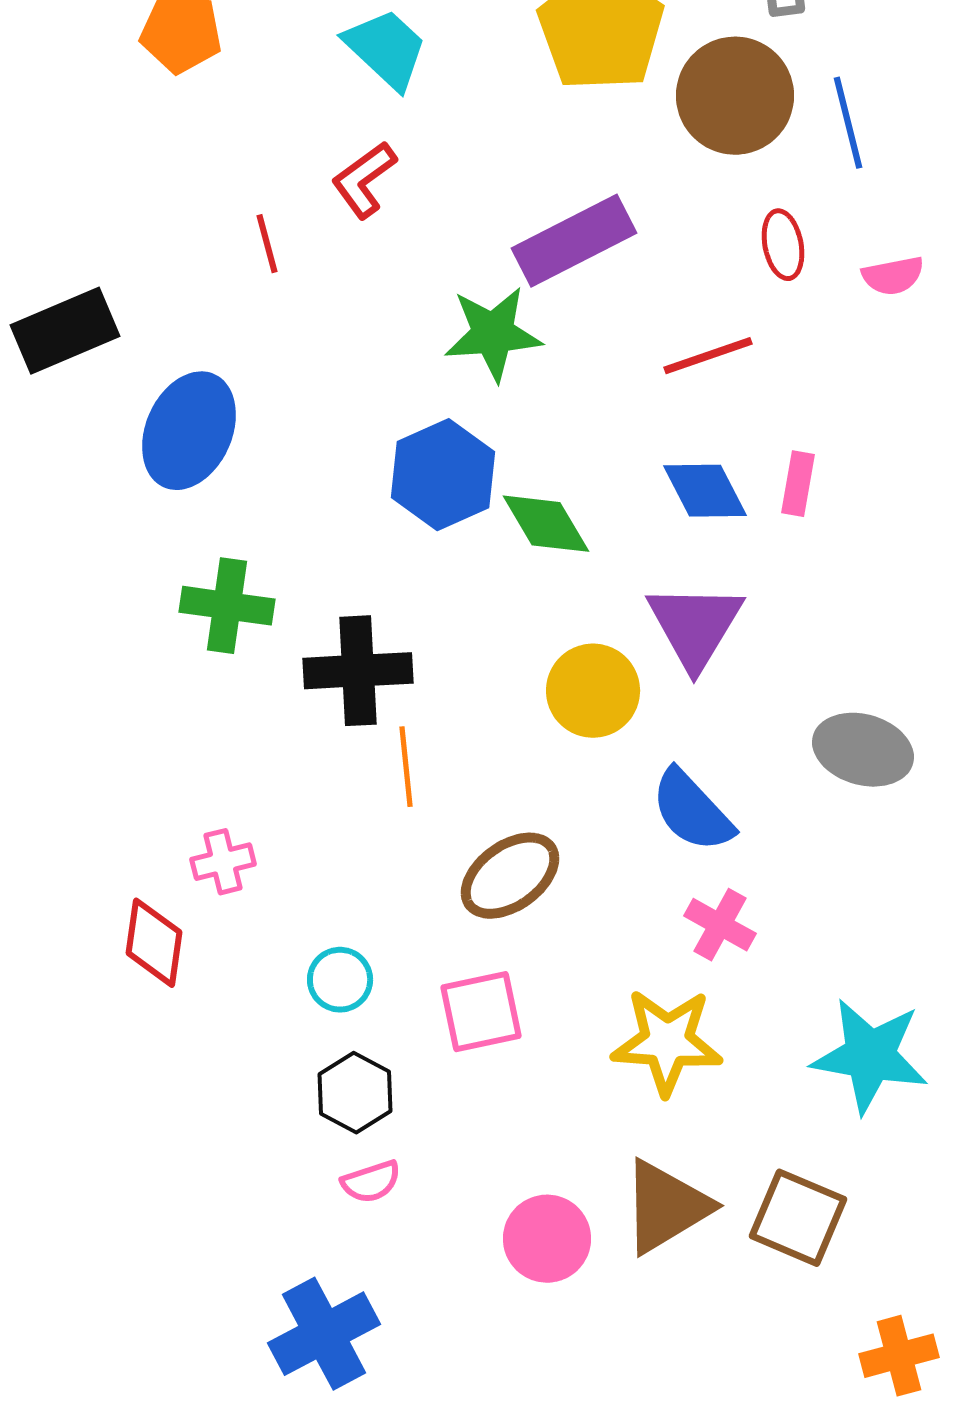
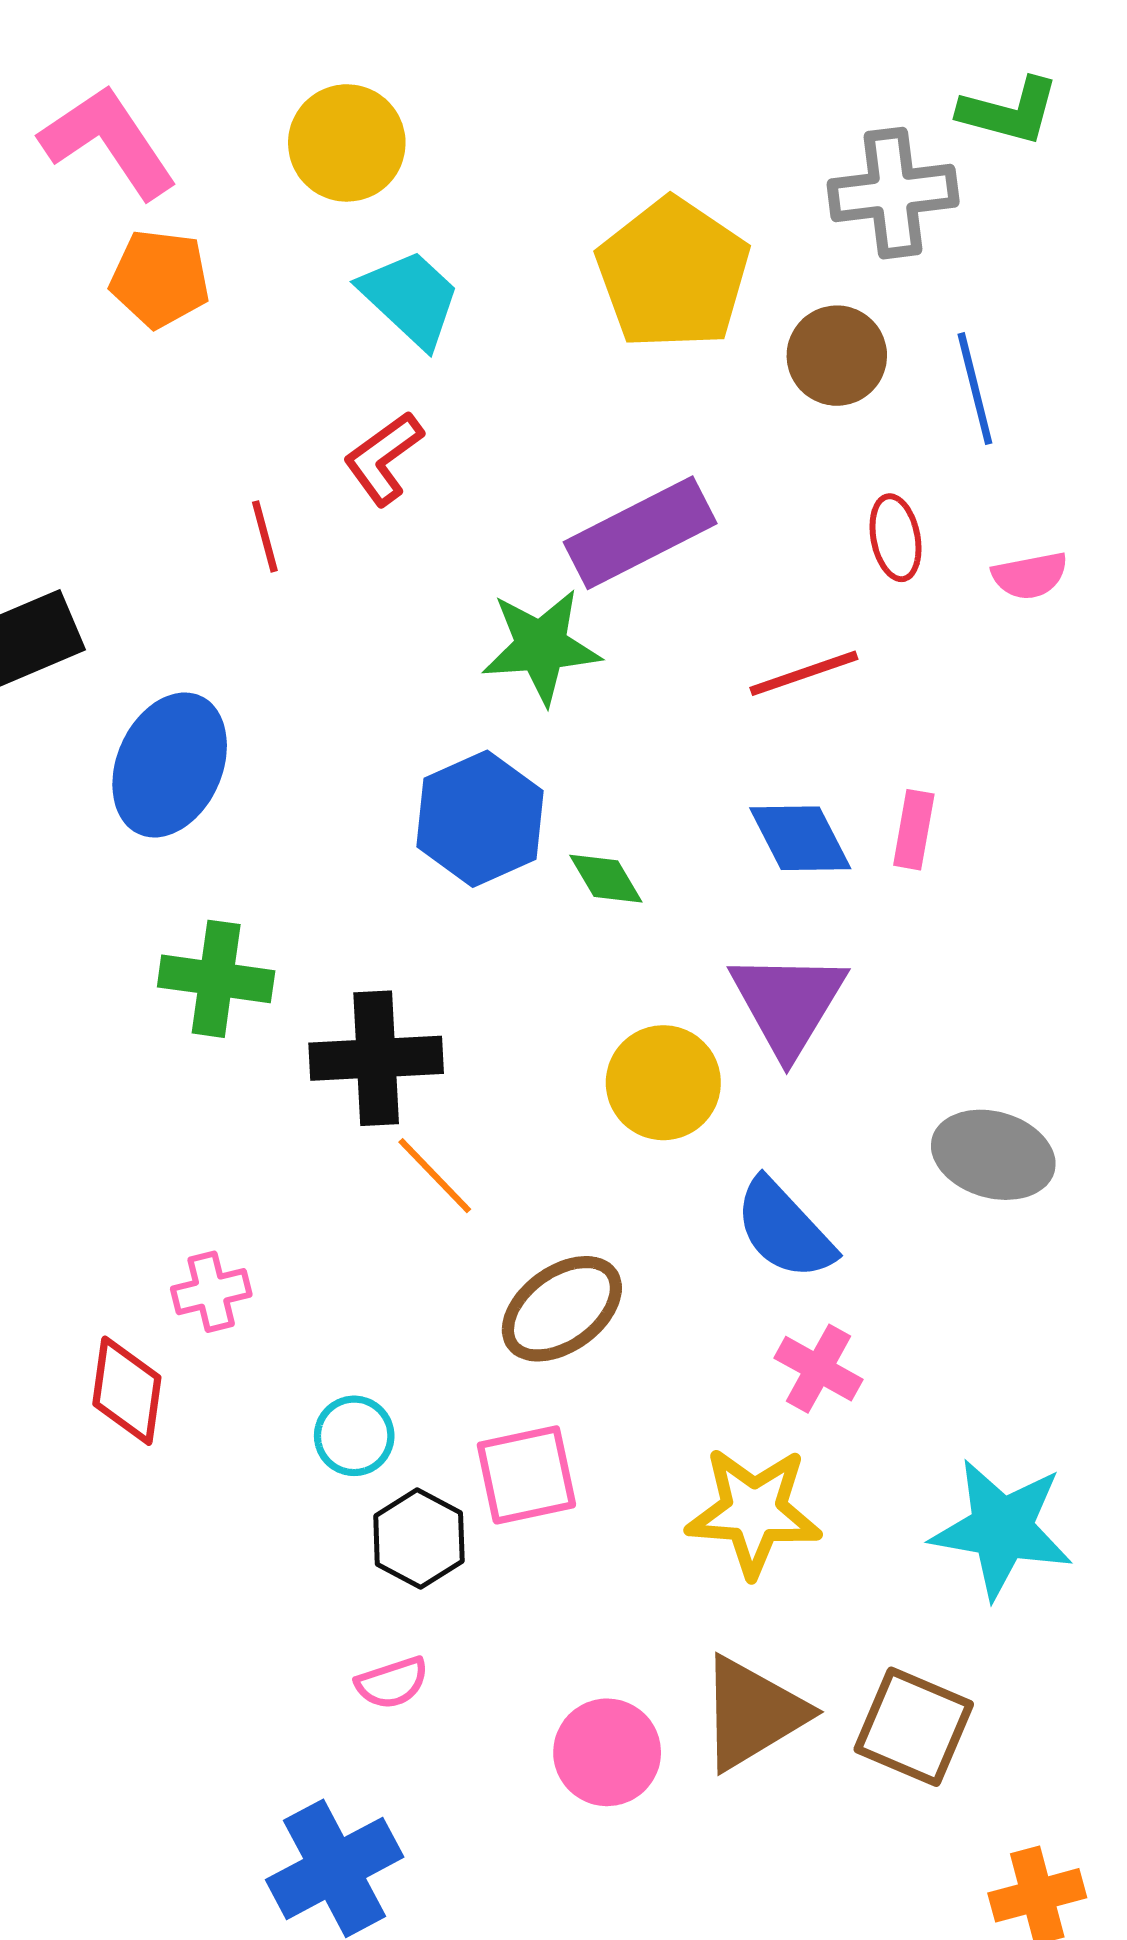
brown circle: (735, 96) -> (837, 356), size x0.7
green diamond: (546, 524) -> (606, 879), size x0.7
orange line: (406, 767) -> (435, 1176), turned -38
black hexagon: (355, 1093) -> (419, 1538), moved

